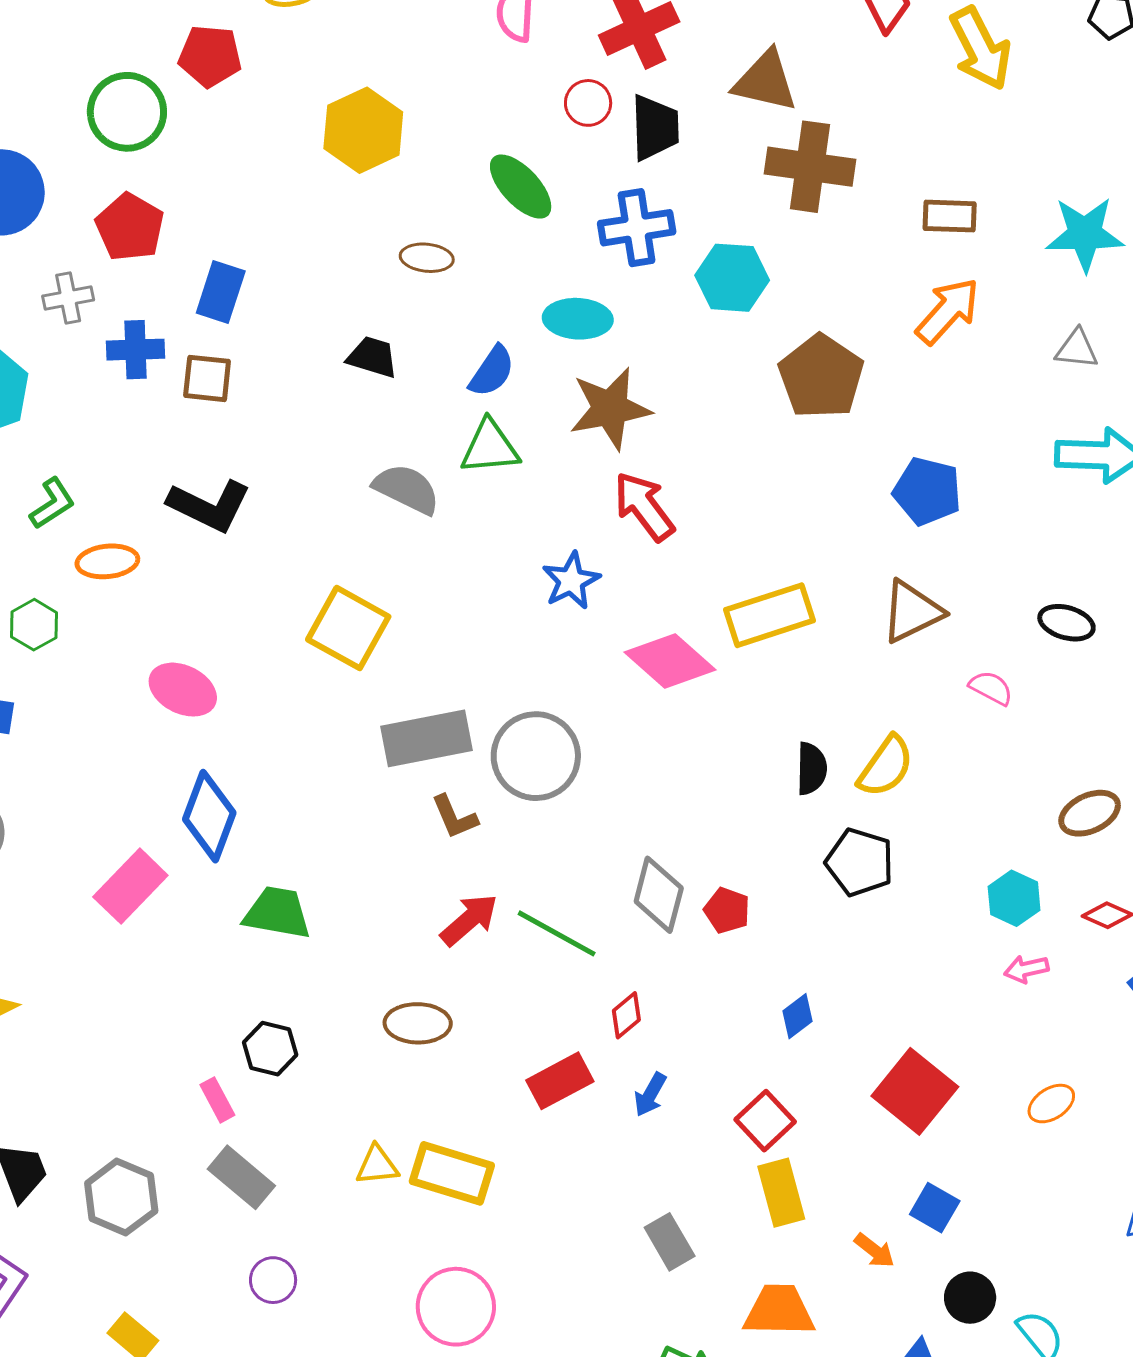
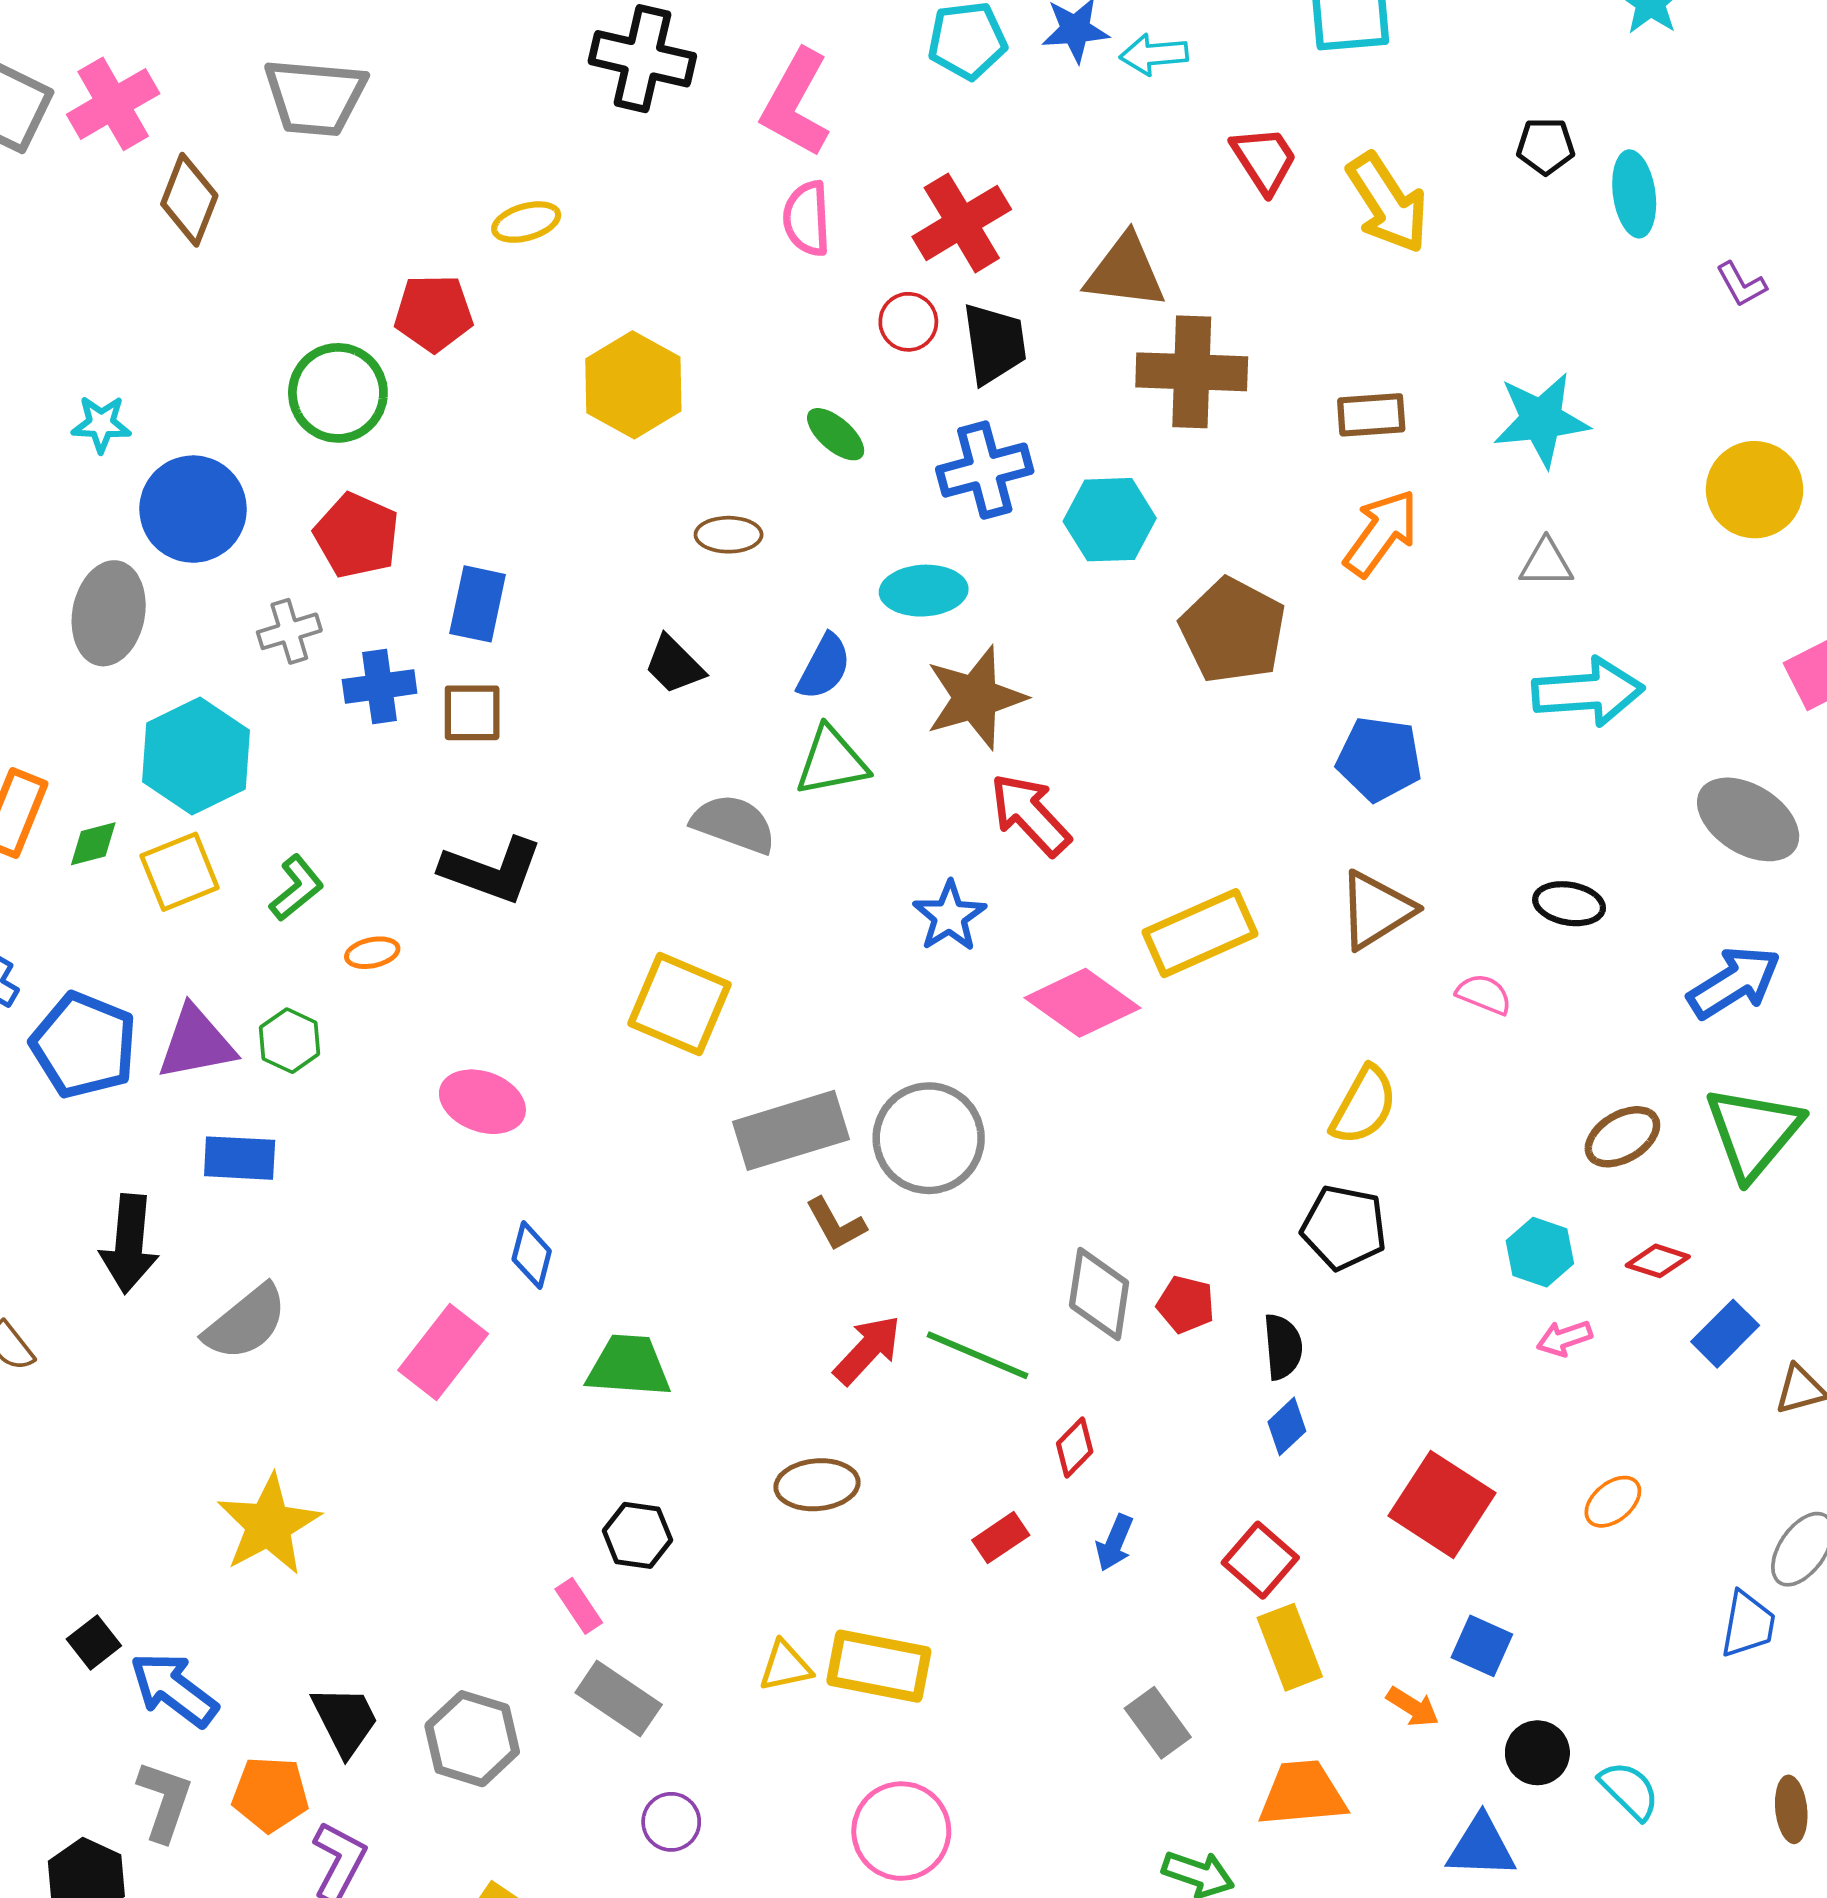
green ellipse: (521, 187) -> (836, 434), size x0.7
black trapezoid: (372, 357) -> (674, 665), turned -146
orange ellipse: (107, 561) -> (372, 953), size x0.7
black semicircle: (812, 769) -> (1283, 1347), moved
blue diamond: (209, 816) -> (532, 1255), size x0.6
red rectangle: (560, 1081) -> (1001, 1538), size x0.7

